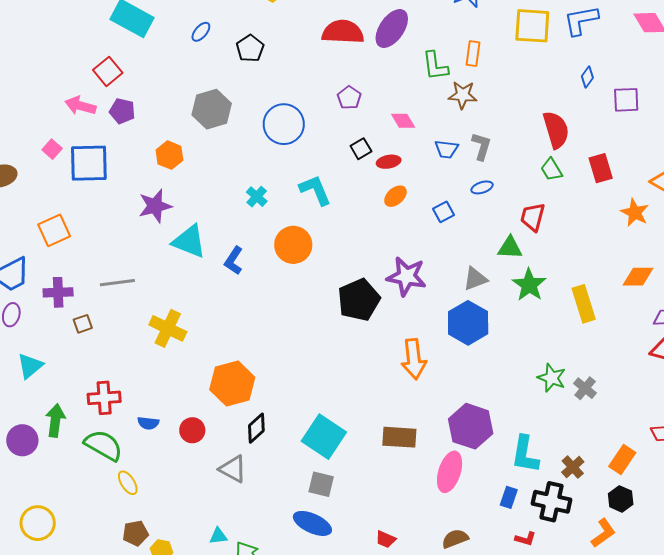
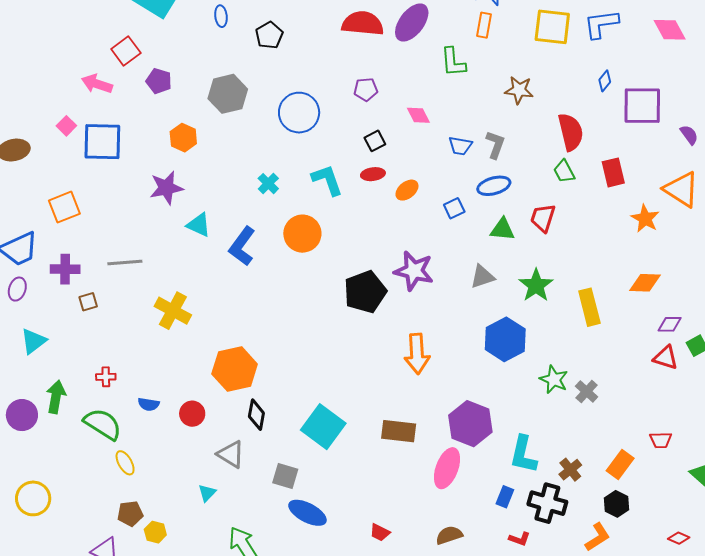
blue ellipse: (201, 32) -> (221, 16), turned -50
orange rectangle: (473, 54) -> (484, 25), moved
brown star: (463, 95) -> (519, 90), moved
purple pentagon: (349, 98) -> (366, 89), turned 30
purple square: (626, 100) -> (642, 106), size x1.5
purple pentagon: (122, 111) -> (159, 81), moved
red ellipse: (389, 162) -> (373, 174), moved
blue ellipse: (482, 187) -> (494, 186), size x1.5
cyan triangle: (189, 241) -> (199, 225), size x0.7
green triangle: (510, 248) -> (503, 229), moved
blue L-shape: (234, 261) -> (242, 246), size x1.4
blue hexagon: (468, 323) -> (505, 339), moved
red cross: (104, 398) -> (106, 377), size x0.6
black diamond: (256, 428) -> (256, 415), turned -40
gray square: (321, 484) -> (285, 476), moved
cyan triangle: (218, 536) -> (207, 493), moved, turned -42

